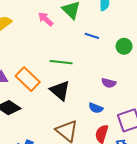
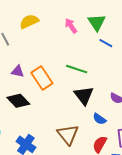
blue line: (92, 36) -> (106, 43), moved
black triangle: (60, 91) -> (84, 95), moved

